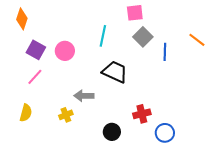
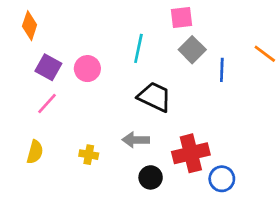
gray arrow: (84, 96) -> (136, 140), moved
red cross: (142, 114) -> (191, 153), size x1.5
yellow cross: (66, 115) -> (89, 155), turned 32

